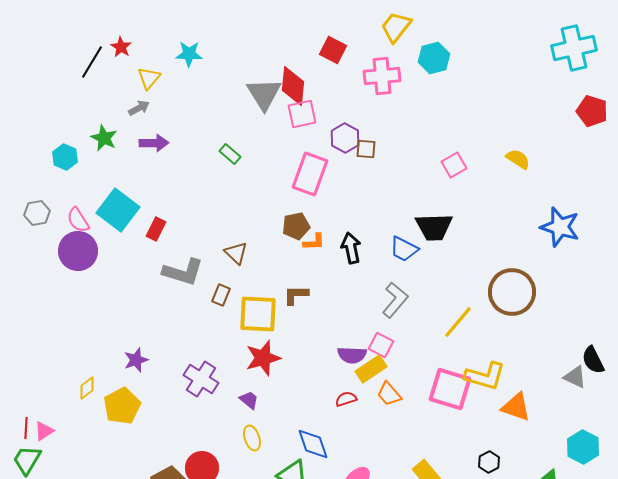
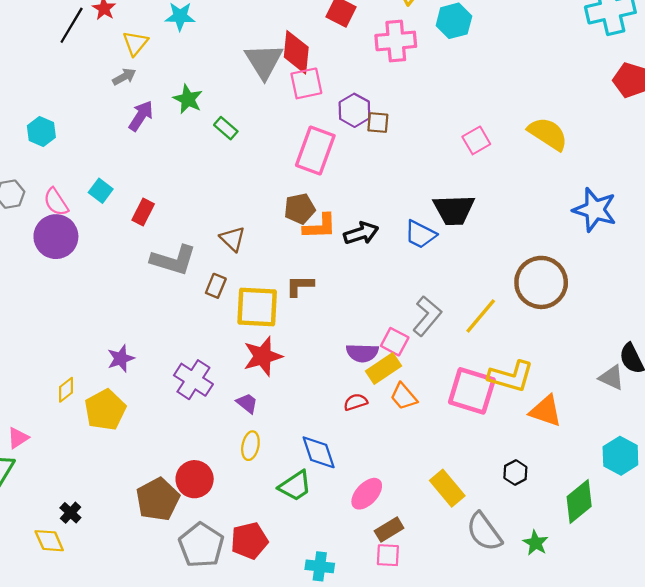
green star: (104, 138) -> (188, 99), moved
purple arrow: (154, 143) -> (141, 116), turned -56
yellow semicircle: (518, 159) -> (548, 134), size x1.5
cyan square: (118, 210) -> (101, 191), size x0.5
orange L-shape: (314, 242) -> (320, 227), size x1.4
black arrow: (351, 248) -> (361, 233), turned 84
gray L-shape: (395, 300) -> (427, 316), moved
yellow ellipse: (252, 438) -> (250, 446), turned 30

